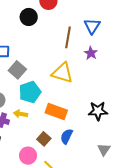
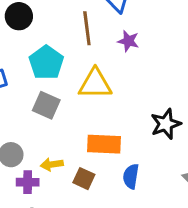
gray square: (17, 70) -> (46, 105), moved
cyan pentagon: (30, 92) -> (46, 63), moved
brown square: (44, 139) -> (84, 179), moved

